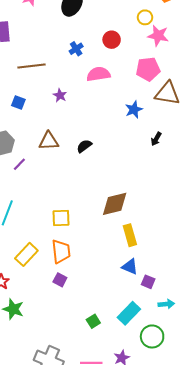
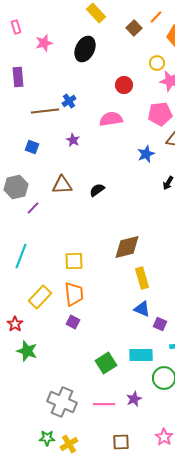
blue cross: (76, 49) -> (69, 101), moved
cyan rectangle: (129, 313) -> (141, 355), turned 45
green square: (93, 321) -> (106, 363), size x1.5

